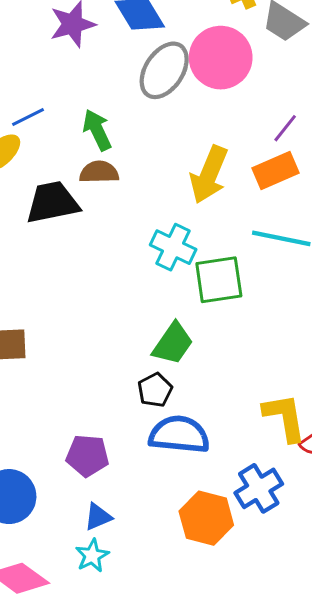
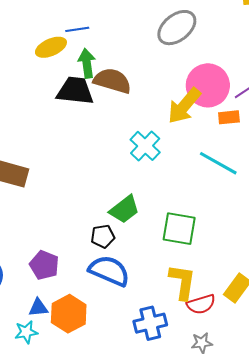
pink circle: (221, 58) -> (208, 85), moved
green arrow: (97, 130) -> (87, 63), moved
orange rectangle: (275, 171) -> (229, 117), size x0.7
brown semicircle: (99, 172) -> (112, 81), size x1.4
green square: (219, 280) -> (179, 229), moved
orange hexagon: (206, 518) -> (69, 314), moved

